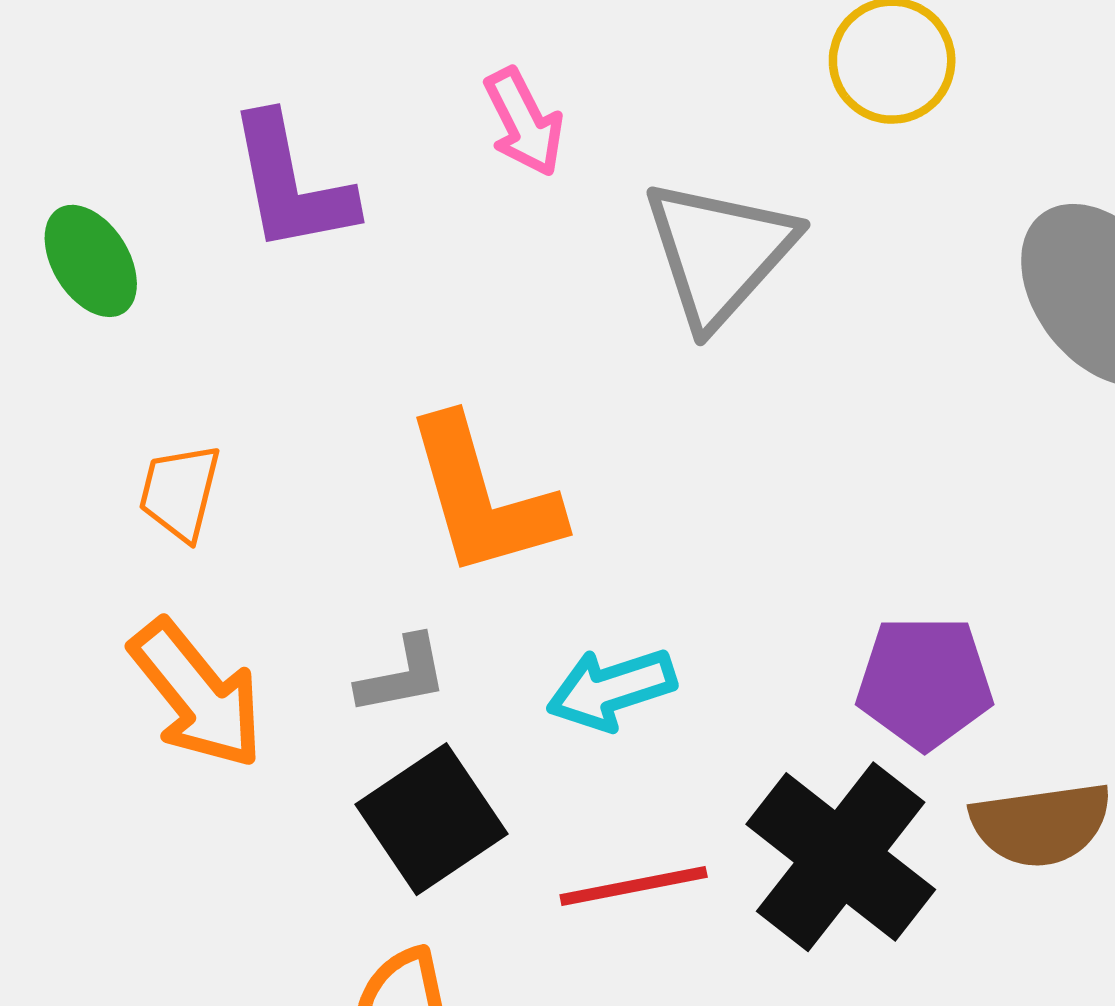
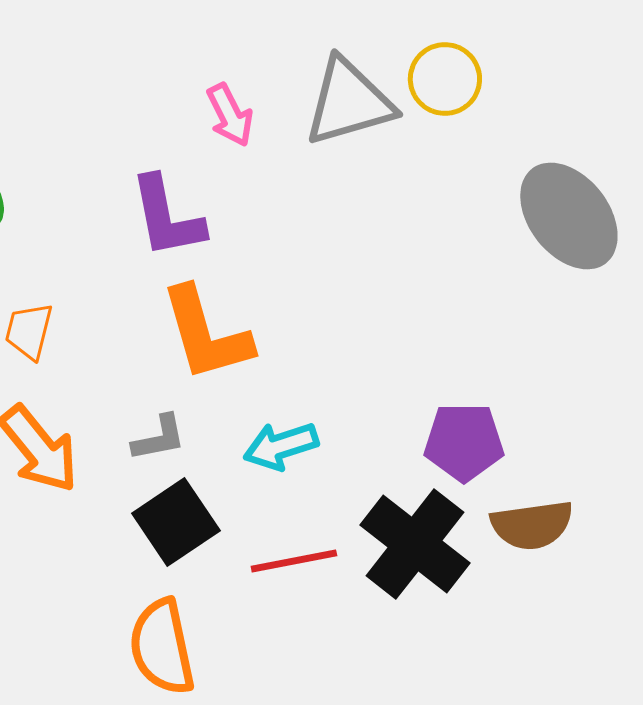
purple L-shape: (291, 184) -> (167, 217), moved
gray triangle: (719, 252) -> (349, 102), moved, turned 32

